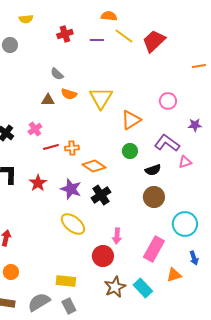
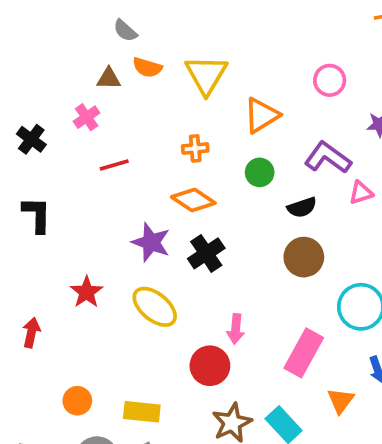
pink cross: (35, 129) -> (87, 117), moved
orange cross: (72, 148) -> (195, 148), moved
red star: (38, 183) -> (87, 292), moved
orange circle: (11, 272) -> (77, 401), moved
orange triangle: (174, 275) -> (341, 401), turned -35

